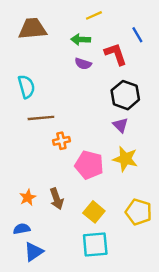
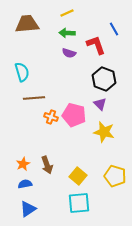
yellow line: (94, 15) -> (67, 13), moved
orange cross: (61, 141) -> (51, 117), turned 32
pink pentagon: (89, 165) -> (74, 115), moved
blue semicircle: (22, 229) -> (25, 184), moved

